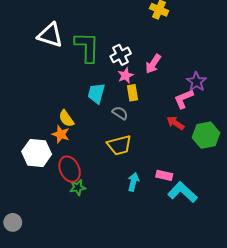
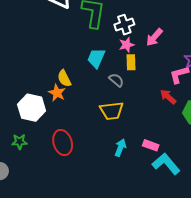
red ellipse: (70, 169) -> (63, 143), moved
green star: (78, 187) -> (19, 142), moved

